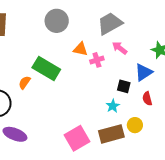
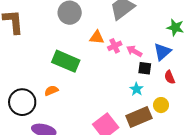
pink arrow: (120, 48) -> (134, 51), moved
orange semicircle: (25, 83) -> (51, 91), moved, turned 40

